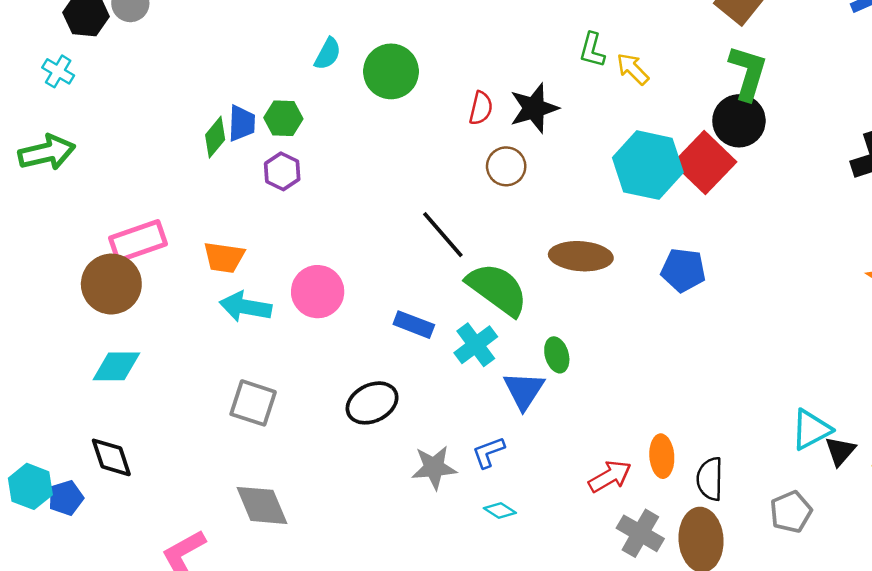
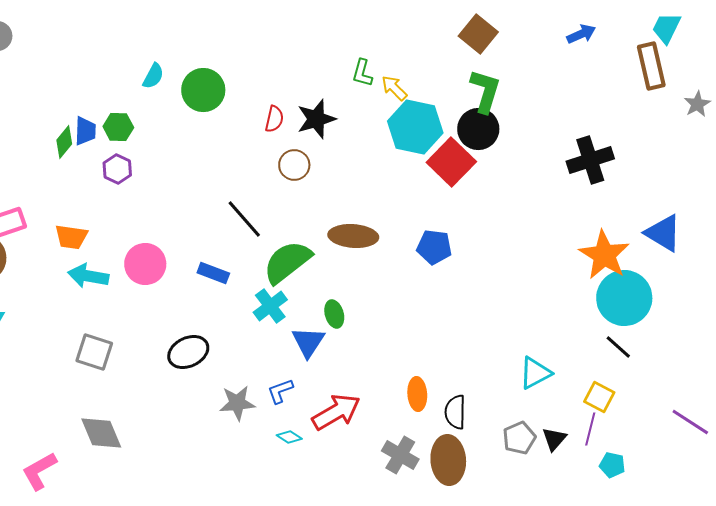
cyan hexagon: (648, 165) -> (415, 127), moved
green semicircle: (497, 289) -> (287, 262), turned -74
blue rectangle: (414, 325) -> (213, 273), moved
black triangle: (840, 451) -> (554, 439), moved
red arrow: (610, 476) -> (336, 412), moved, size x1.4

